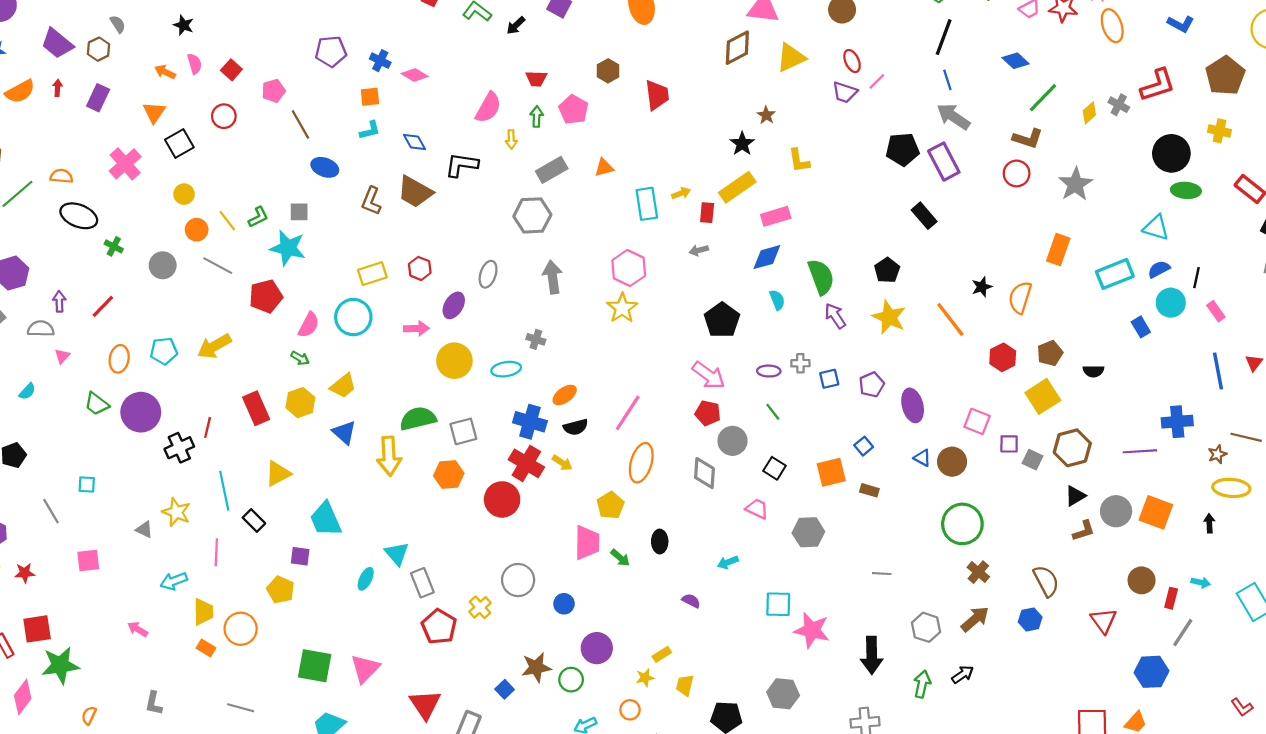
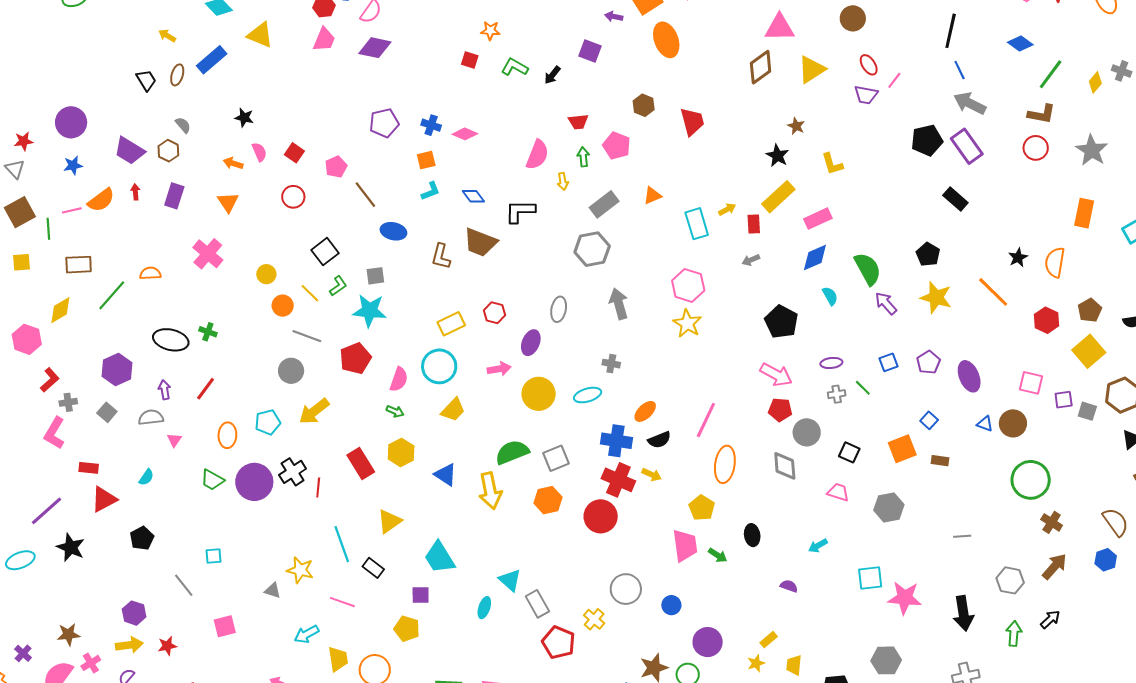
black square: (179, 144) -> (325, 252), moved
black ellipse: (79, 216) -> (171, 340), moved
gray circle: (163, 265) -> (291, 371), moved
gray cross: (800, 363) -> (837, 394), moved
yellow trapezoid: (343, 386) -> (453, 410), moved
green line: (773, 412) -> (863, 388), moved
black cross: (179, 448) -> (293, 472), moved
pink line: (216, 552) -> (342, 602), turned -65

